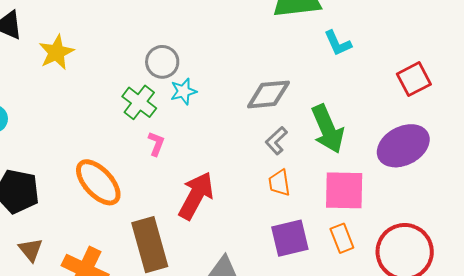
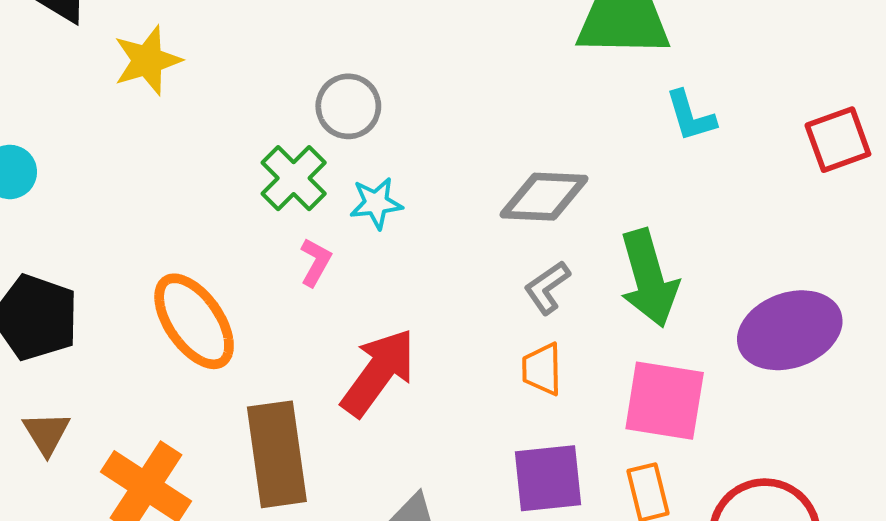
red square: (414, 79) -> (838, 140), moved
cyan star: (184, 91) -> (376, 203), moved

